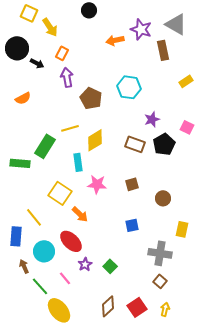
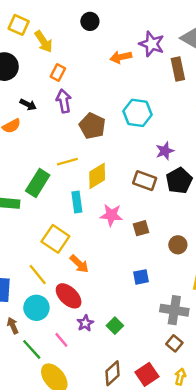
black arrow: (37, 63) -> (28, 105), moved
pink star: (97, 184) -> (111, 215), moved
yellow line: (34, 217) -> (38, 275), moved

